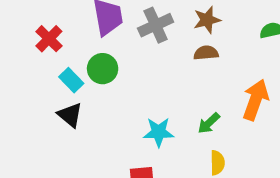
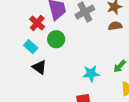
red cross: (49, 39) -> (37, 23), moved
cyan rectangle: (71, 80) -> (31, 47), moved

